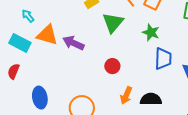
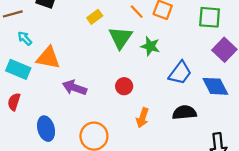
green star: (151, 32) -> (150, 46), moved
purple arrow: (73, 43) -> (75, 88), moved
blue trapezoid: (163, 59) -> (180, 73), turned 40
black semicircle: (151, 99) -> (184, 113), moved

